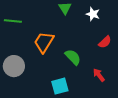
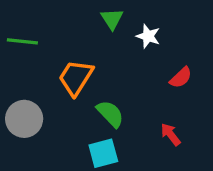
white star: (93, 14) -> (148, 36), moved
green semicircle: (73, 57) -> (110, 114), moved

